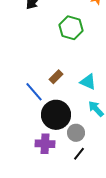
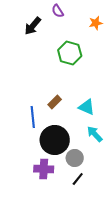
blue line: (34, 92) -> (33, 117), turned 35

